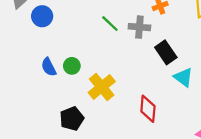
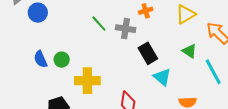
yellow cross: (102, 87) -> (87, 81), turned 35

